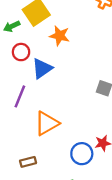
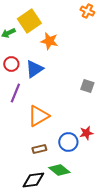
red circle: (21, 52) -> (11, 64), moved
brown rectangle: (28, 162) -> (39, 149), moved

